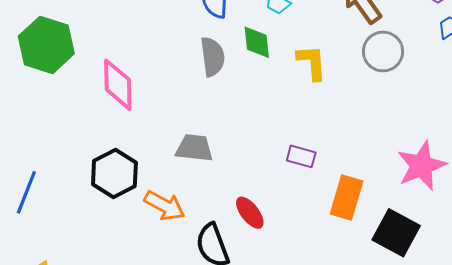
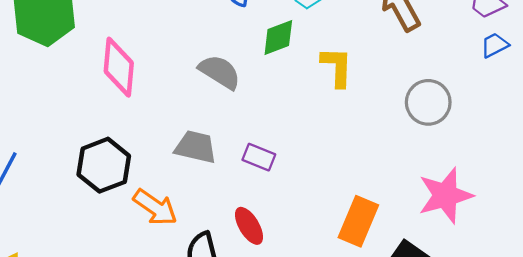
green diamond: (257, 42) -> (278, 38), turned 69
gray circle: (383, 51) -> (428, 102), moved
gray semicircle: (213, 57) -> (220, 72), moved, turned -57
purple rectangle: (301, 156) -> (259, 157), moved

